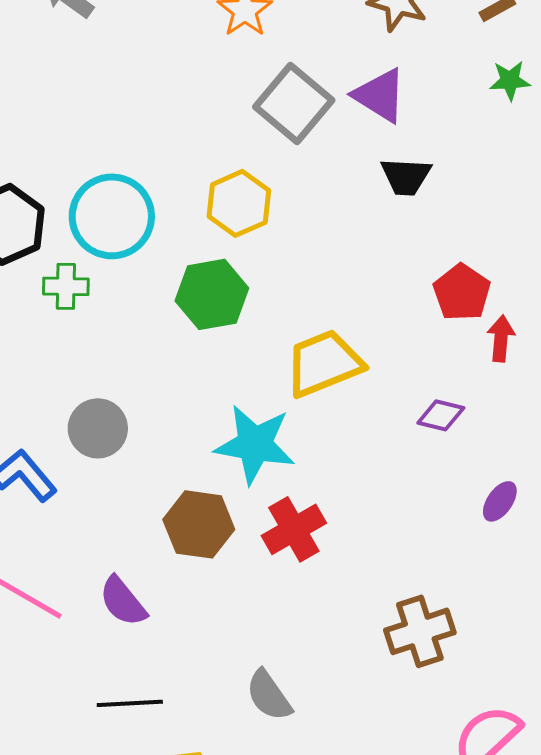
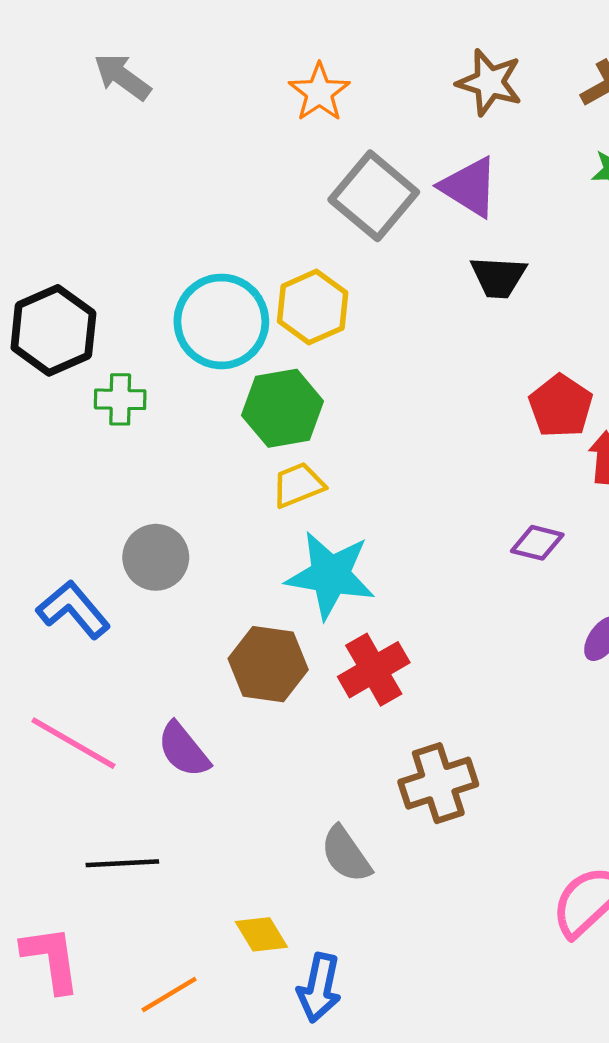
cyan circle: (112, 216) -> (221, 321), moved
yellow trapezoid: (324, 363) -> (298, 485), moved, size x0.6
brown cross: (420, 631) -> (438, 783), moved
black line: (130, 703) -> (122, 863), moved

